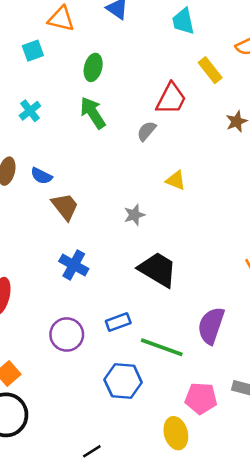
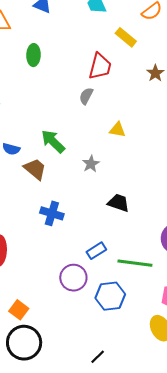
green arrow: (93, 113) -> (53, 141), moved
black trapezoid: (158, 269) -> (118, 203), size x0.7
purple circle: (67, 334) -> (73, 278), moved

